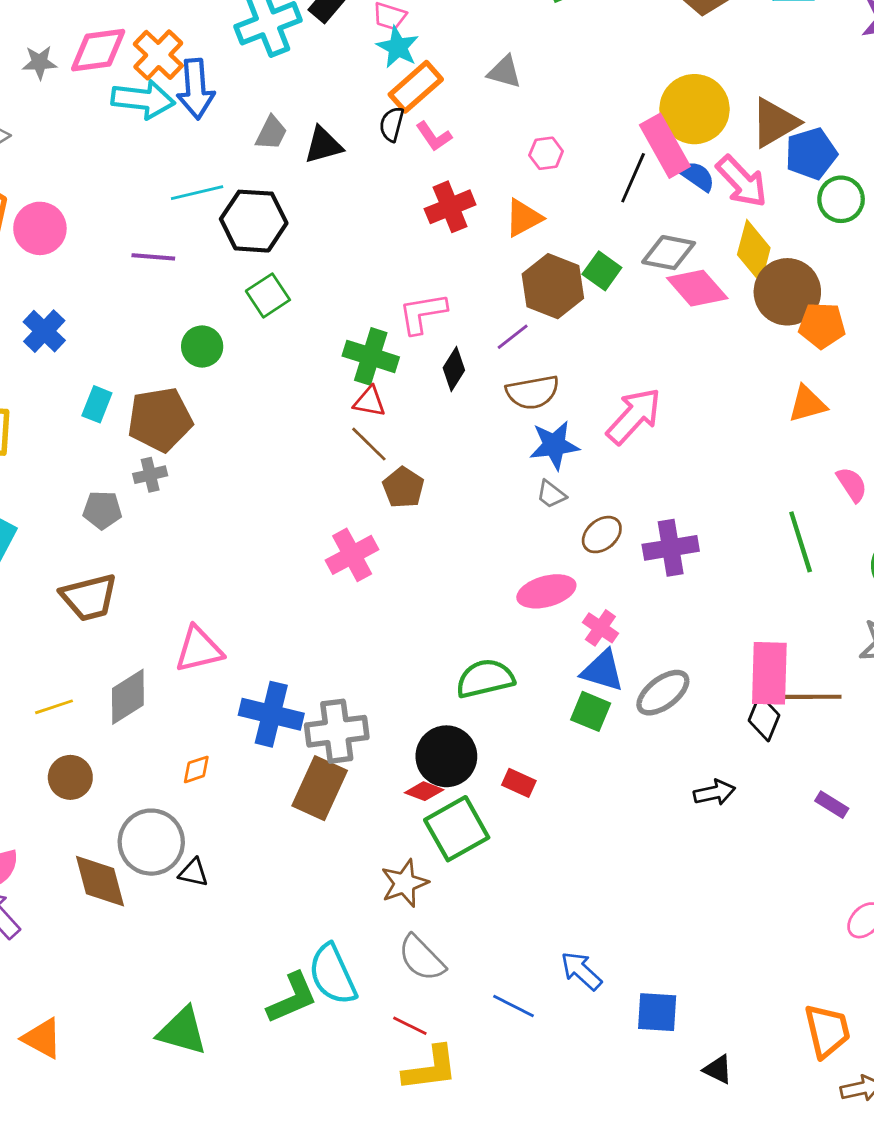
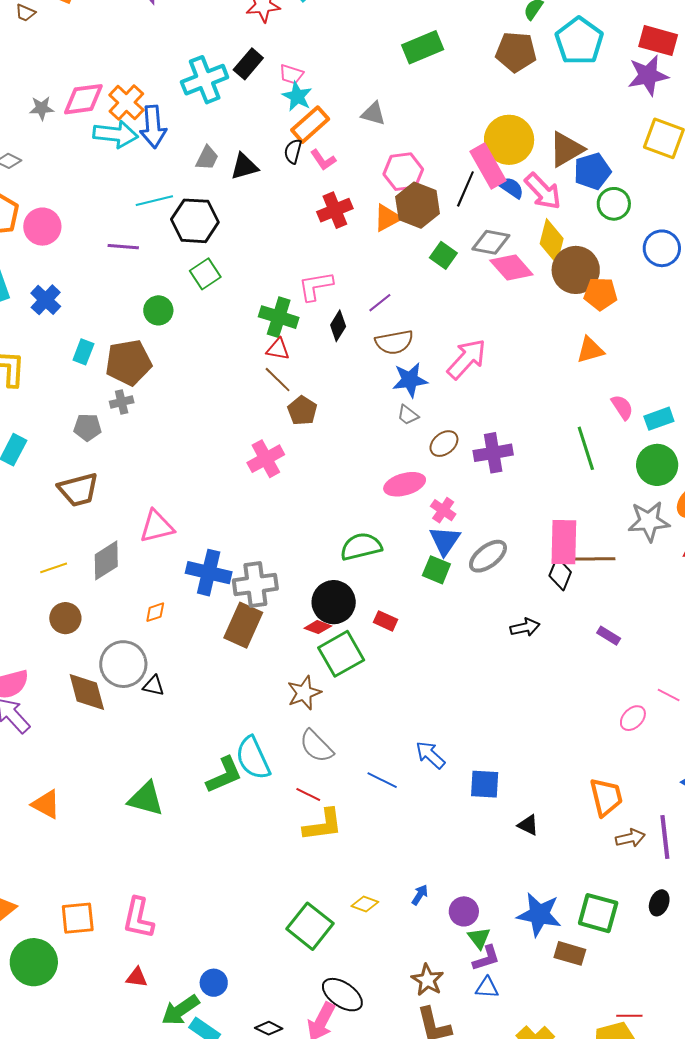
pink hexagon: (546, 153) -> (403, 172), size x1.6
brown hexagon: (553, 286) -> (418, 205), moved
blue triangle: (602, 671) -> (445, 541), turned 48

